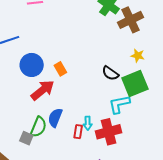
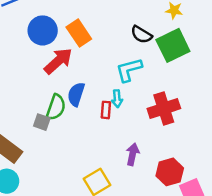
orange rectangle: (60, 69) -> (79, 33), size x1.5
cyan L-shape: (119, 104) -> (129, 70), moved
red cross: (109, 132) -> (164, 109), moved

